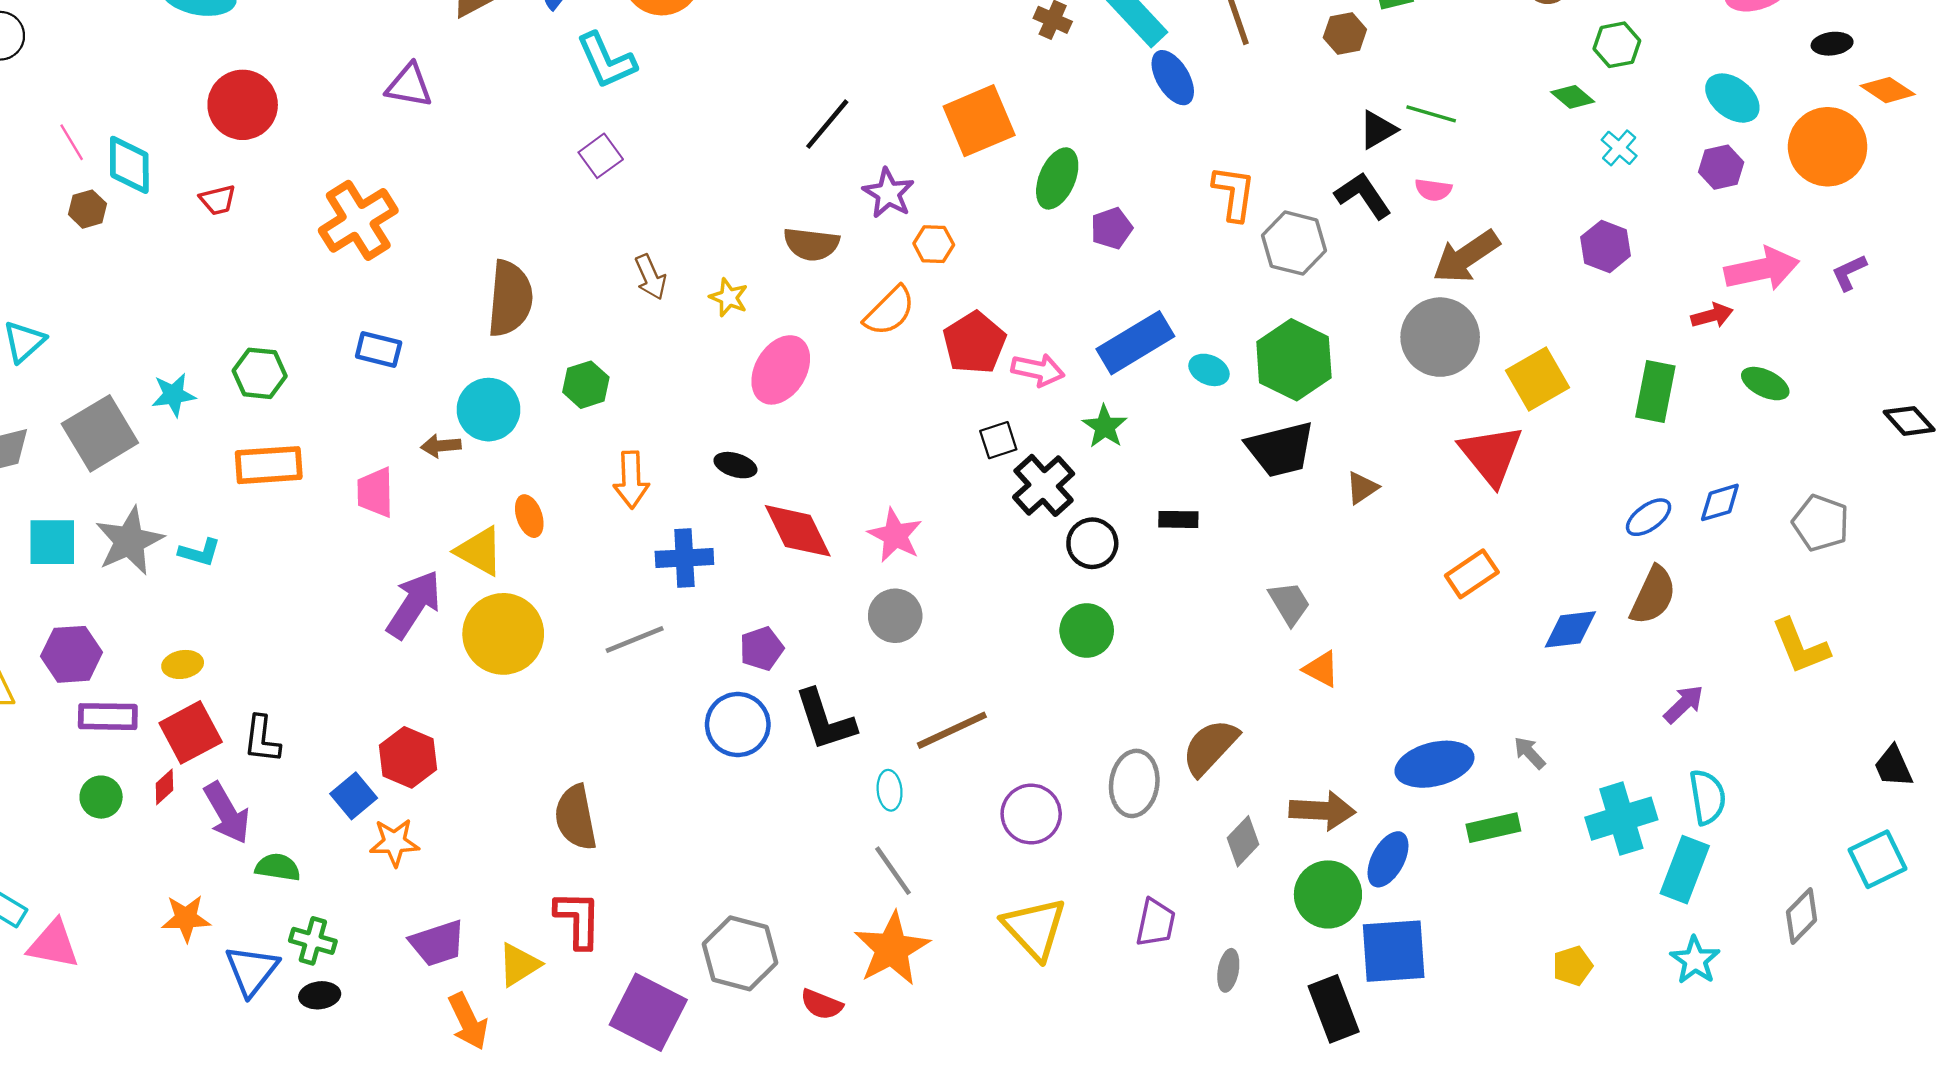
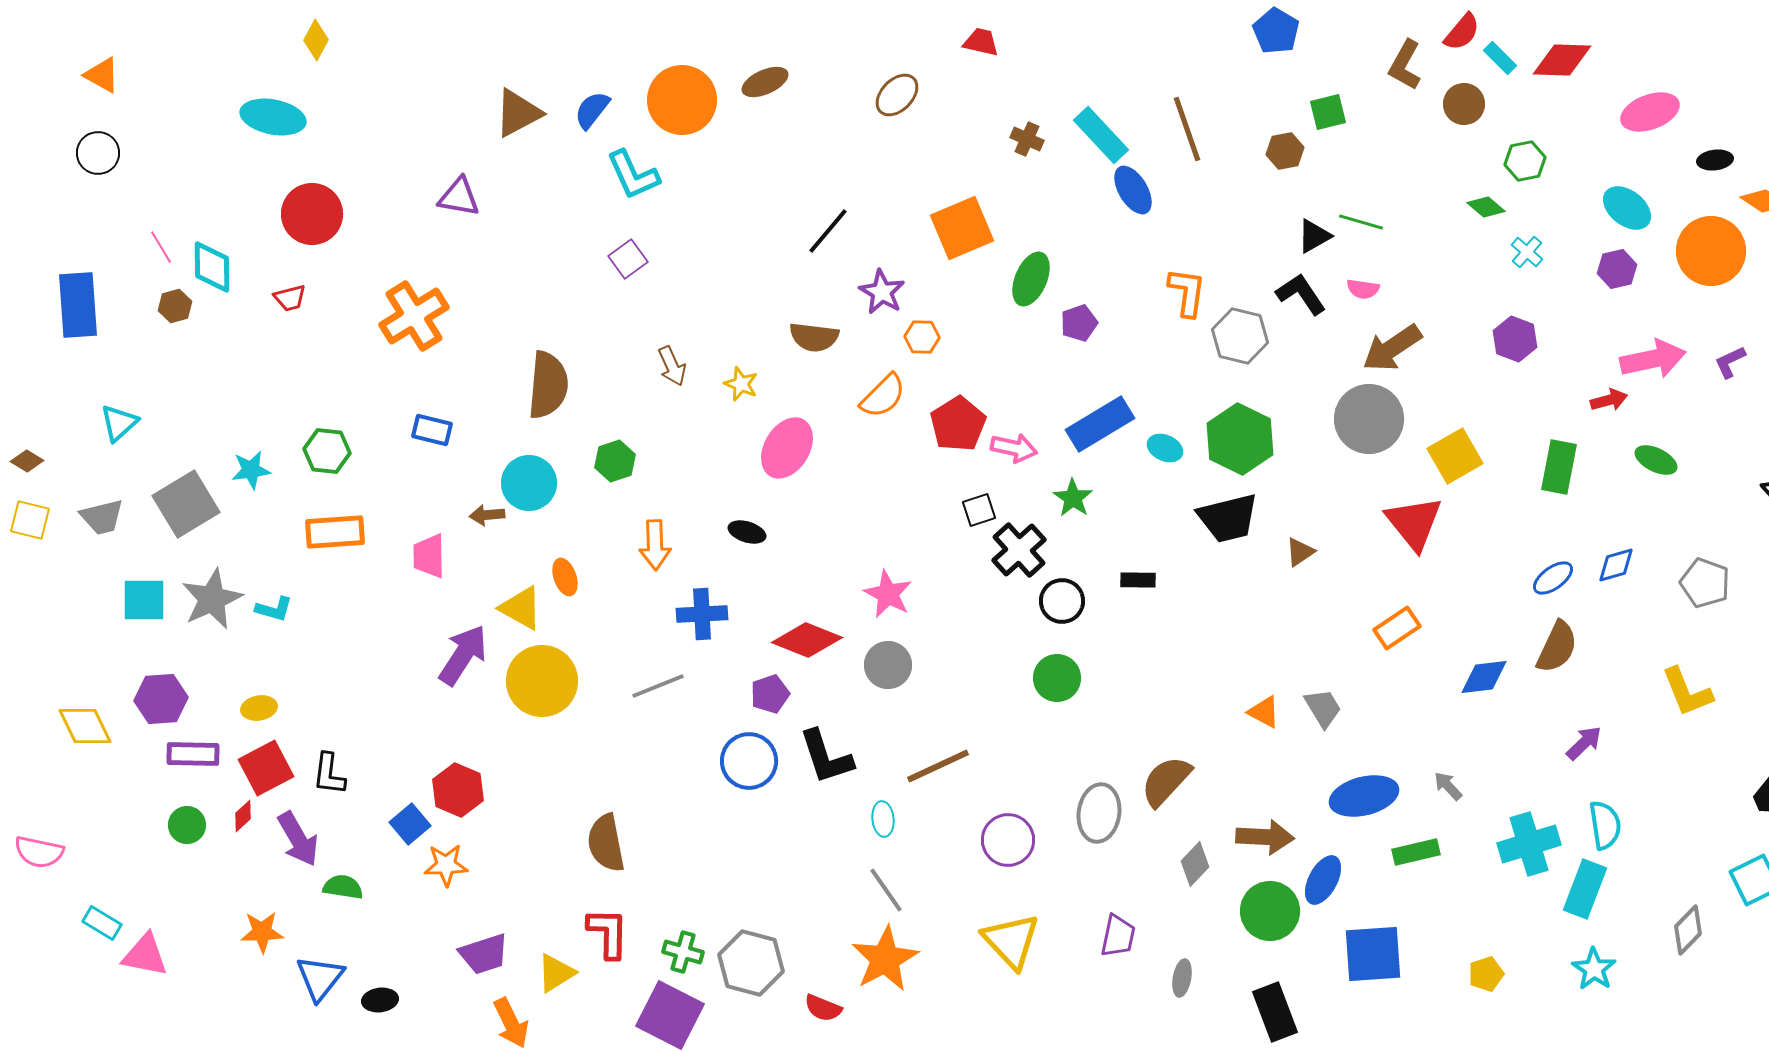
red diamond: (798, 531) -> (807, 640), moved, turned -42
gray trapezoid: (1289, 603) -> (1323, 708), moved
green cross: (313, 941) -> (683, 952), moved
blue square: (1394, 951) -> (1373, 954), moved

